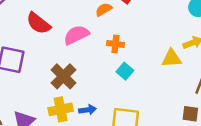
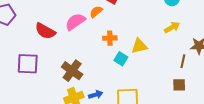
pink semicircle: (76, 35) -> (75, 22), moved
yellow triangle: (172, 58) -> (139, 46), moved

